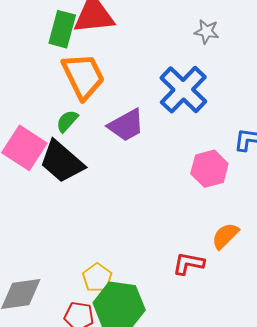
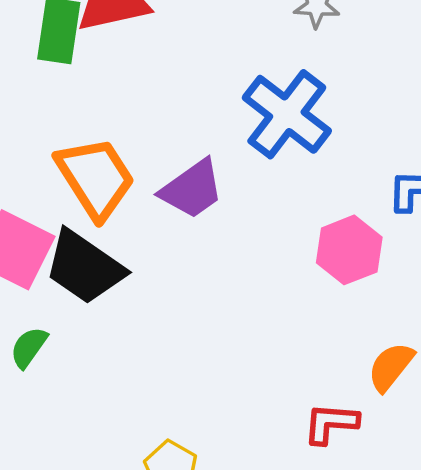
orange trapezoid: (83, 76) -> (95, 178), moved
green semicircle: (67, 121) -> (29, 347), moved

